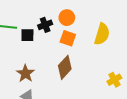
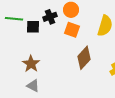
brown diamond: (65, 67) -> (84, 58), moved

